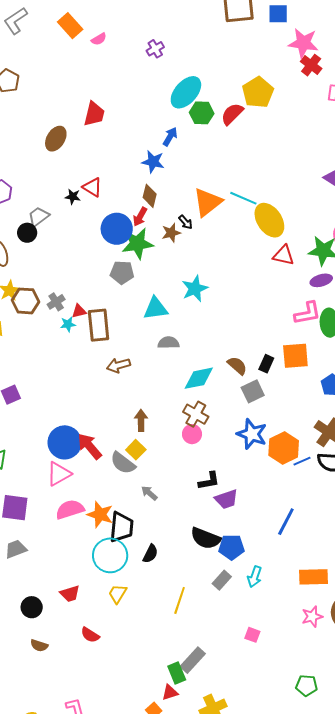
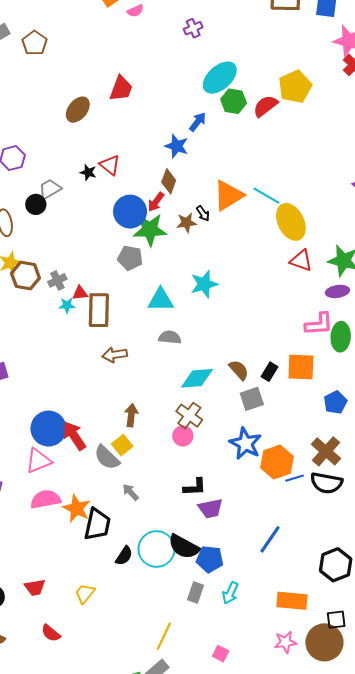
cyan circle: (110, 555) -> (157, 549), moved
gray rectangle: (222, 580) -> (196, 593), turned -30
yellow line: (180, 600) -> (164, 636), moved

